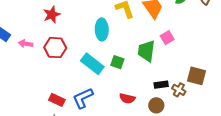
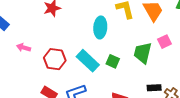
pink arrow: (26, 44) -> (24, 48), moved
red hexagon: (55, 48) -> (55, 59), moved

